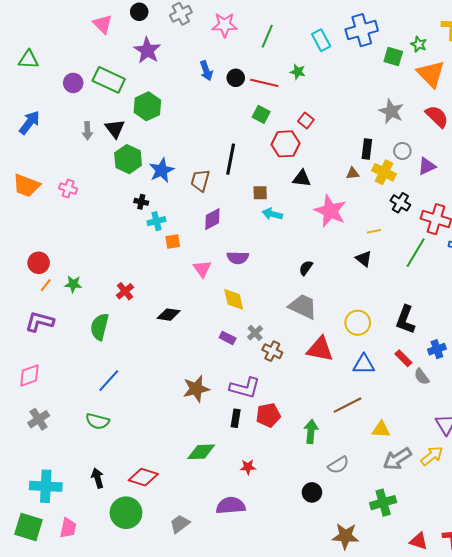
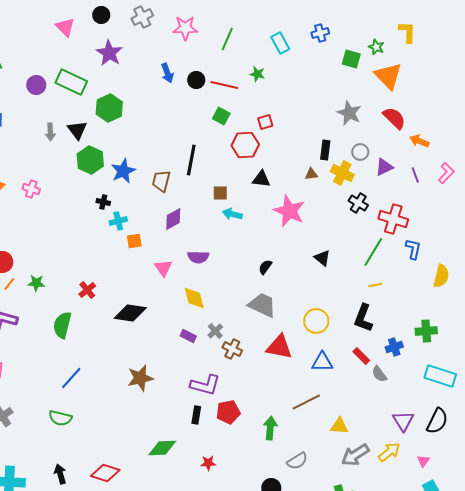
blue cross: (362, 30) -> (320, 33), size x0.6
red square: (306, 121) -> (265, 122), turned 35
yellow line: (374, 231) -> (375, 285), moved
black diamond: (169, 315) -> (130, 313), size x1.4
brown star: (196, 389) -> (140, 378), moved

